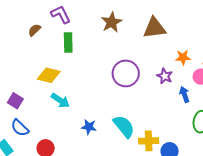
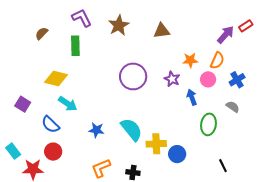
purple L-shape: (61, 14) -> (82, 18), moved
brown triangle: (154, 28) -> (162, 31), size x0.7
blue semicircle: (20, 128) -> (50, 124), moved

